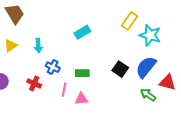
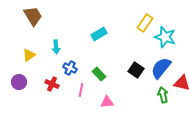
yellow triangle: (11, 46) -> (29, 55), moved
green rectangle: (82, 73) -> (99, 74), turned 48
green arrow: (148, 95) -> (163, 95), turned 42
pink triangle: (81, 99) -> (107, 102), moved

